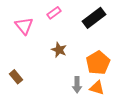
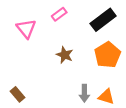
orange pentagon: (98, 63) -> (107, 55), moved
brown rectangle: (16, 77) -> (17, 94), moved

